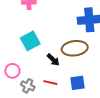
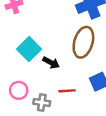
brown ellipse: (75, 48) -> (83, 42), turned -50
black arrow: (53, 60) -> (51, 63), moved

